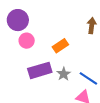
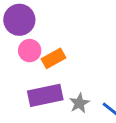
orange rectangle: (60, 46) -> (53, 58), moved

